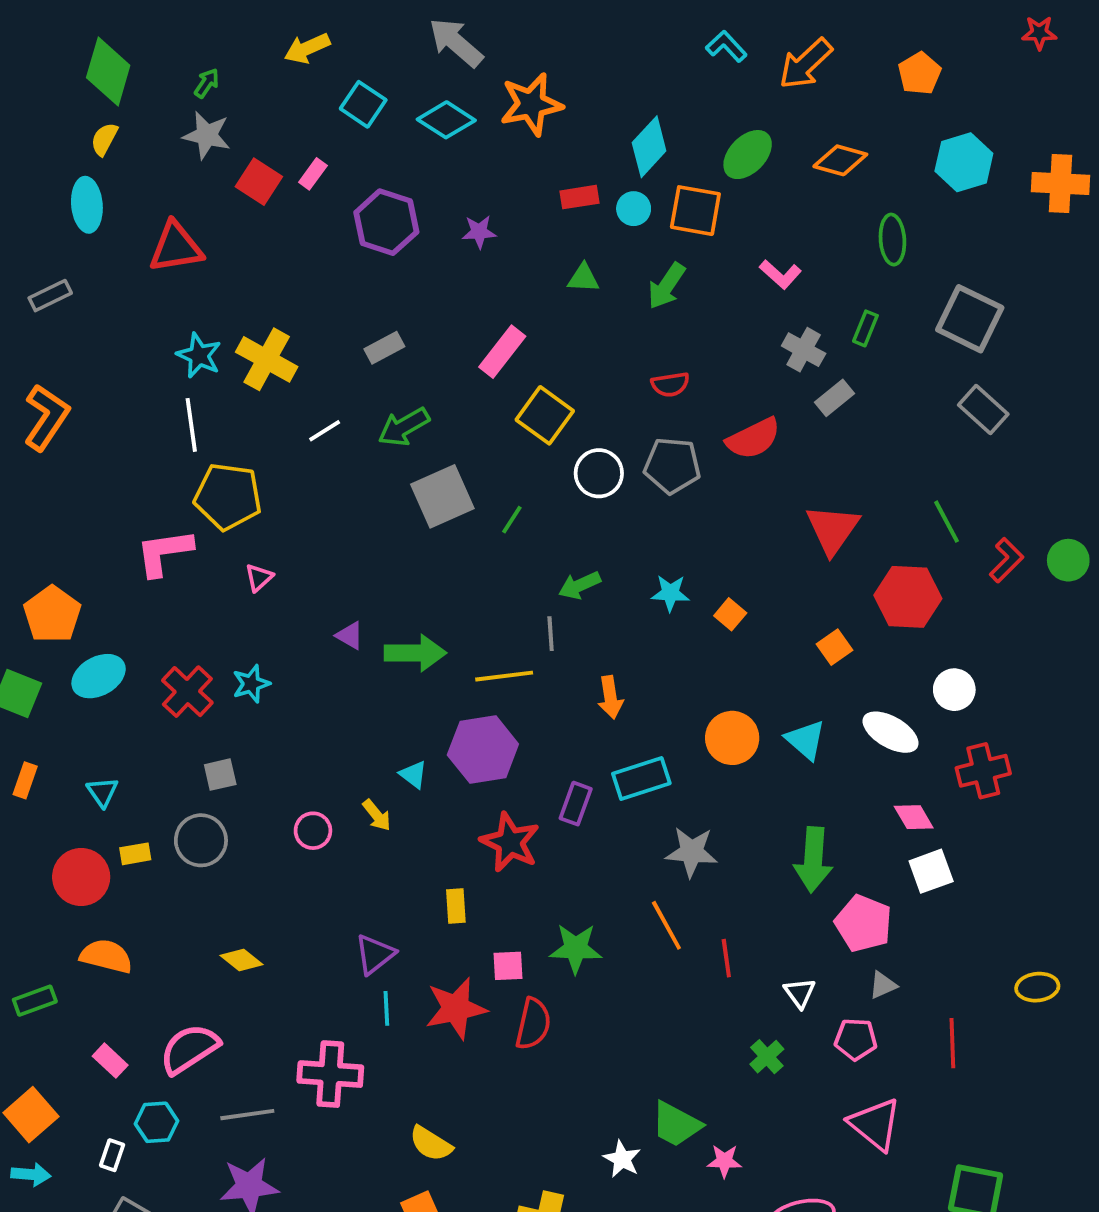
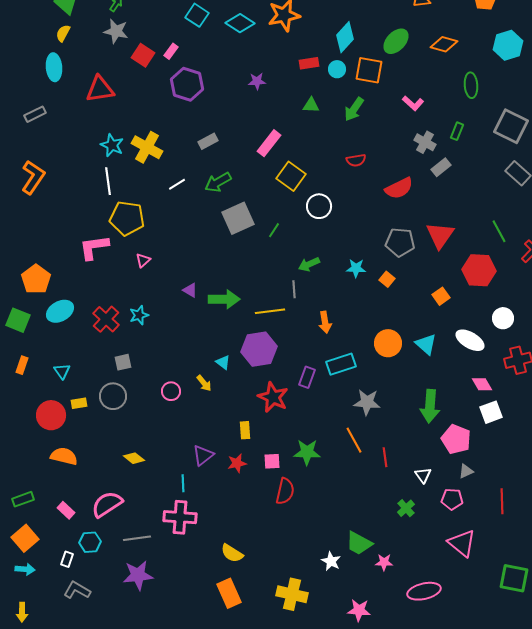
purple hexagon: (386, 222) -> (187, 84), moved
gray pentagon: (672, 466) -> (400, 242), moved
green rectangle: (35, 1001) -> (23, 499), moved
cyan line: (386, 1008) -> (183, 483), moved
red star: (456, 1008) -> (237, 463), moved, size x0.6

